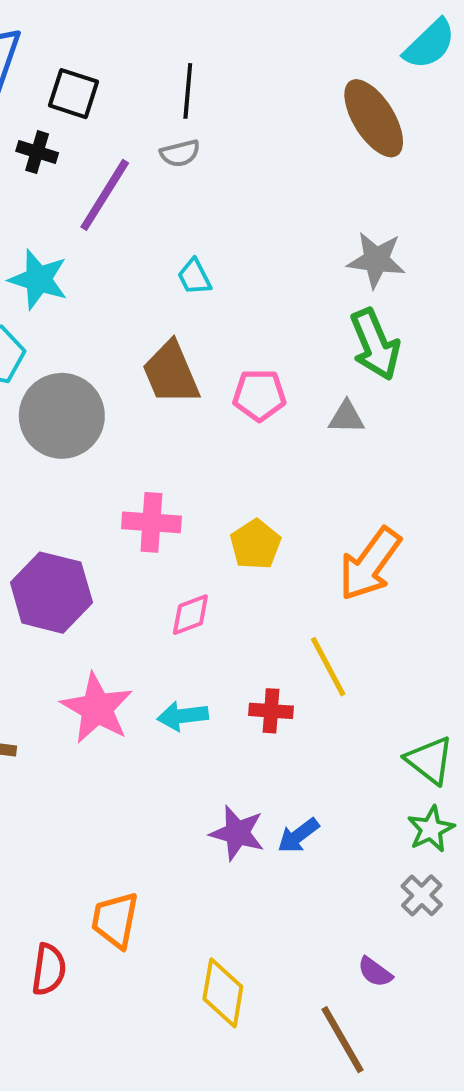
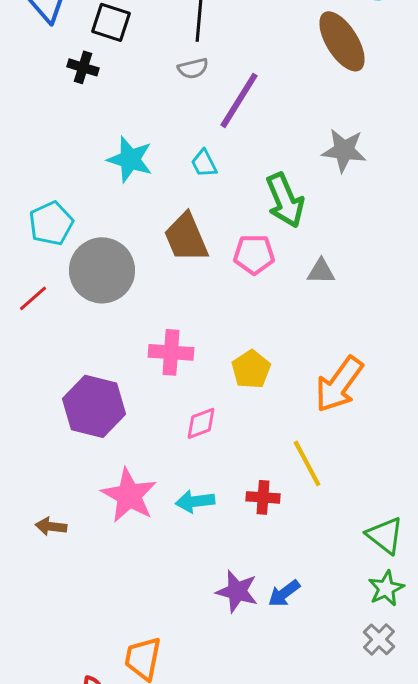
purple line: (105, 195) -> (239, 100), moved
cyan star: (38, 279) -> (130, 159), moved
green arrow: (375, 344) -> (285, 200), moved

